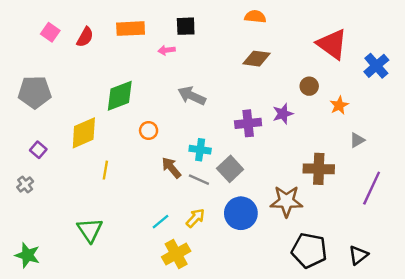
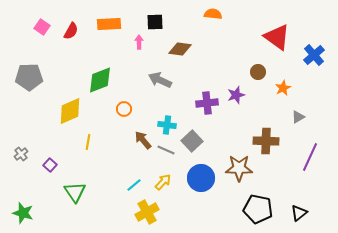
pink arrow: (167, 50) -> (139, 42), turned 96
brown diamond: (256, 59) -> (180, 49), moved
purple square: (38, 150) -> (50, 165), moved

